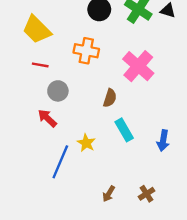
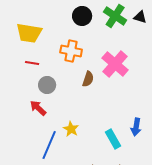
yellow trapezoid: (37, 29) -> (29, 33), turned -36
brown semicircle: (110, 98) -> (88, 79), moved
cyan rectangle: (124, 130) -> (113, 139), moved

